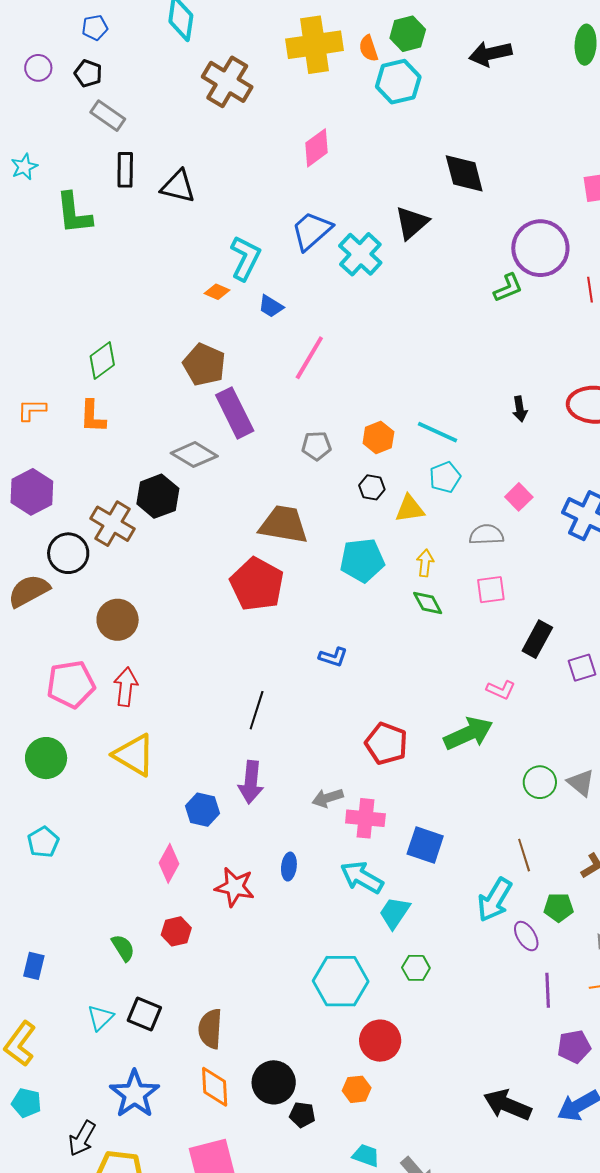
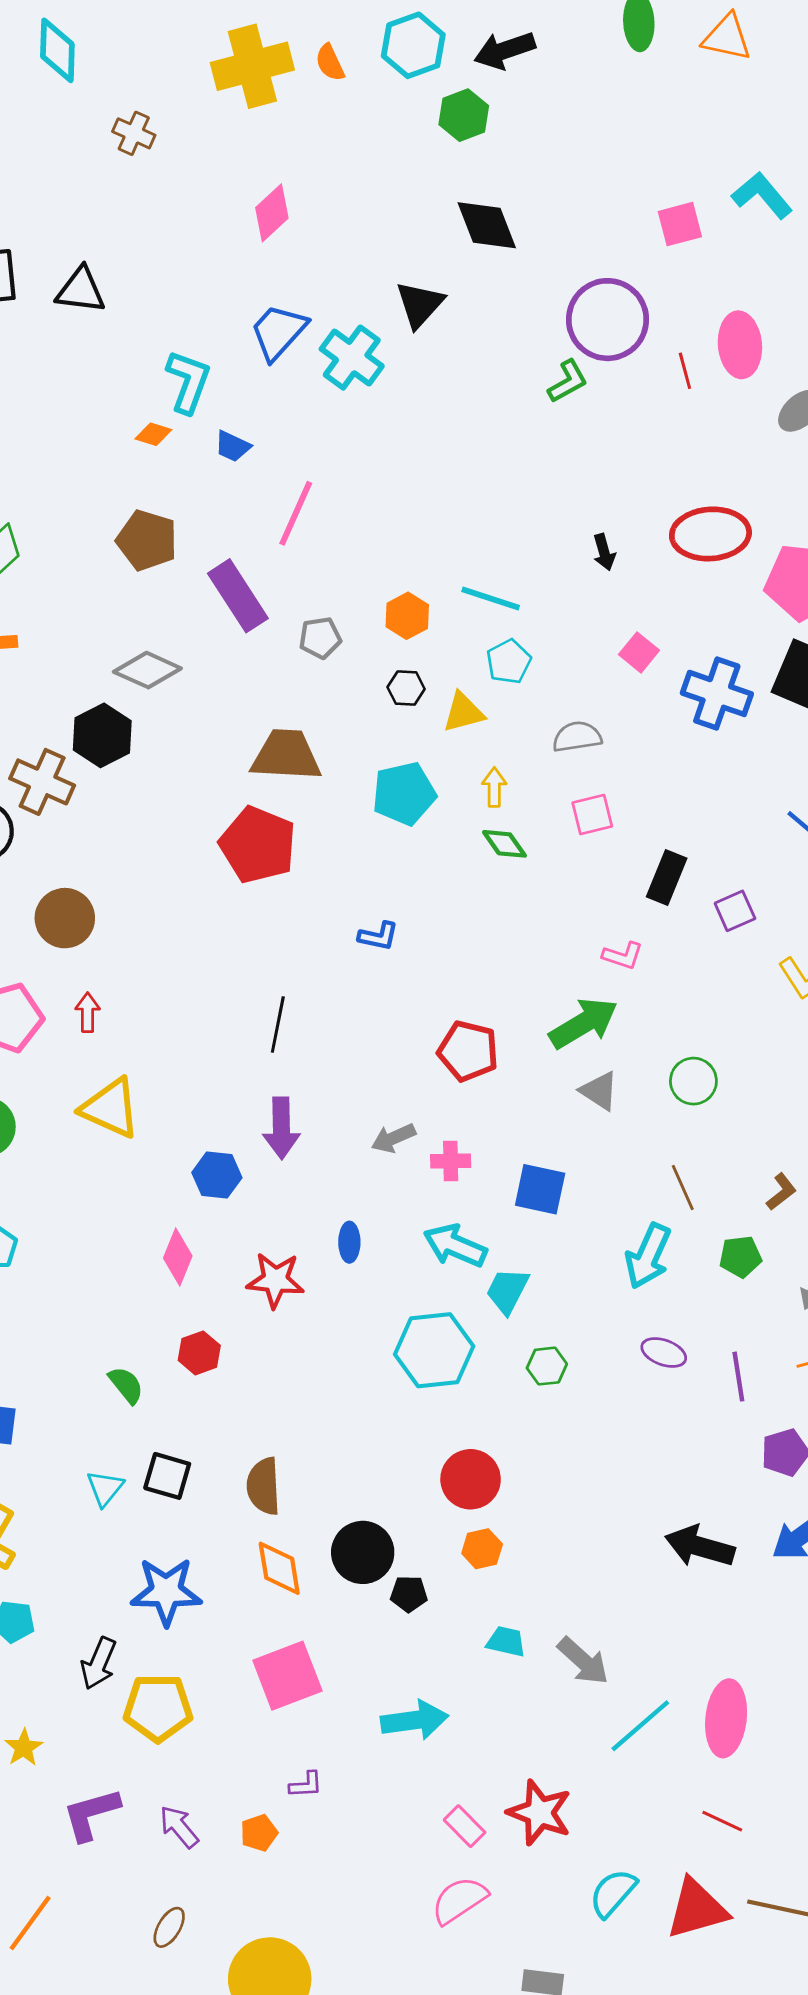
green hexagon: (408, 34) -> (464, 115), moved
brown cross: (227, 82) -> (134, 133), size x0.6
cyan hexagon: (398, 82) -> (413, 45), moved
purple rectangle: (235, 413) -> (238, 596), moved
pink square: (519, 497) -> (639, 652), moved
red arrow: (126, 687) -> (88, 1012), size x0.7
gray triangle: (581, 783) -> (599, 1091), moved
pink cross: (365, 818) -> (451, 1161), size x0.7
purple ellipse: (526, 936) -> (664, 1353), moved, turned -32
cyan hexagon: (341, 981) -> (434, 1350), moved
red circle: (380, 1041) -> (471, 1479), moved
blue star: (135, 1094) -> (166, 1591), turned -30

